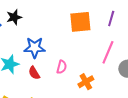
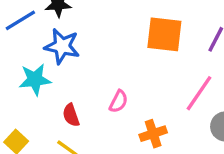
blue star: (35, 48) -> (62, 46), moved
red semicircle: (34, 73) -> (71, 115), moved

